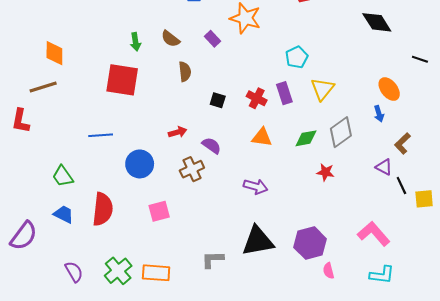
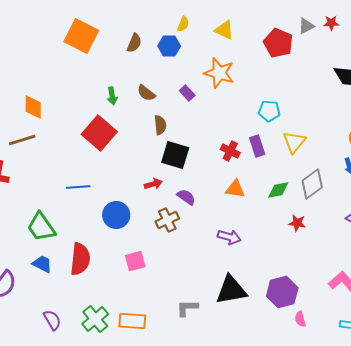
cyan pentagon: (297, 57) -> (269, 111), turned 30
red square: (122, 80) -> (99, 133), turned 32
black square: (218, 100) -> (175, 155), moved, size x1.8
green trapezoid: (63, 176) -> (41, 227), size x1.4

